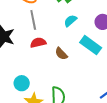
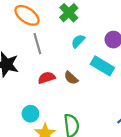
red semicircle: (38, 43) -> (47, 78), moved

